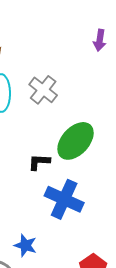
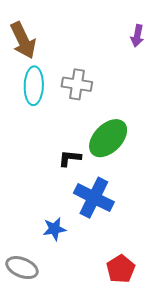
gray cross: (43, 90) -> (77, 84), turned -32
blue star: (25, 245) -> (54, 229), moved, turned -30

